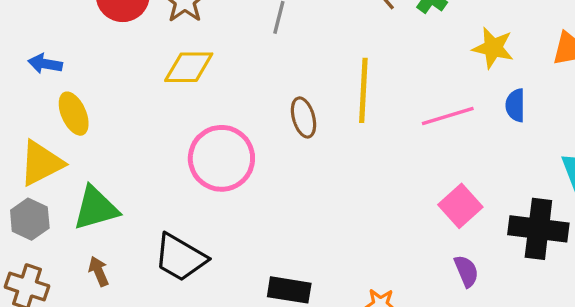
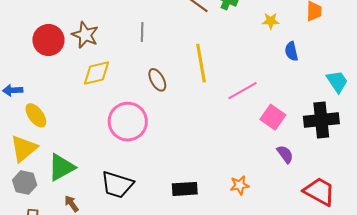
yellow star: (493, 48) -> (271, 21), size x0.7
pink line: (448, 116) -> (243, 91), moved
brown ellipse: (304, 117) -> (157, 80), moved

